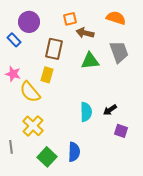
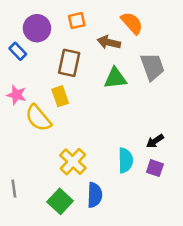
orange semicircle: (116, 18) -> (132, 23), moved, turned 30
orange square: (70, 19) -> (77, 21), moved
yellow rectangle: (47, 75) -> (60, 96), turned -35
black arrow: (110, 110) -> (155, 141), moved
cyan semicircle: (86, 112) -> (125, 160), moved
yellow cross: (33, 126) -> (73, 162), moved

